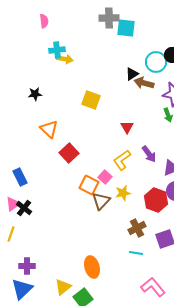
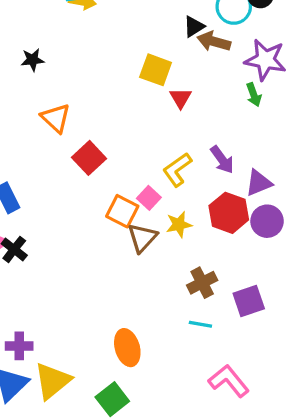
yellow square: (91, 100) -> (156, 70), moved
red triangle: (127, 127) -> (181, 98), moved
red hexagon: (156, 200) -> (229, 213), moved
yellow triangle: (63, 287) -> (52, 381), moved, size x1.4

